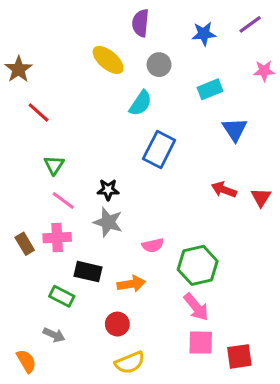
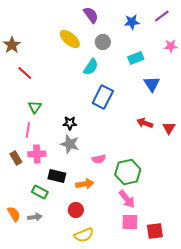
purple semicircle: (141, 23) -> (91, 15), turned 138
pink line: (63, 200) -> (28, 130), moved, turned 63
gray arrow: (54, 335) -> (35, 217), turned -32
orange semicircle: (26, 361) -> (14, 214), moved

